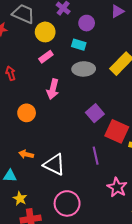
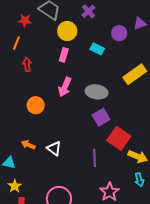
purple circle: (87, 23) -> (119, 33), moved
pink rectangle: (46, 57) -> (64, 55), turned -48
gray ellipse: (84, 69) -> (97, 92), moved
white triangle: (54, 165) -> (54, 148), moved, size x0.7

